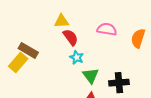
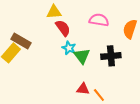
green triangle: (91, 76) -> (82, 56), moved
black cross: (119, 83) -> (111, 56), moved

